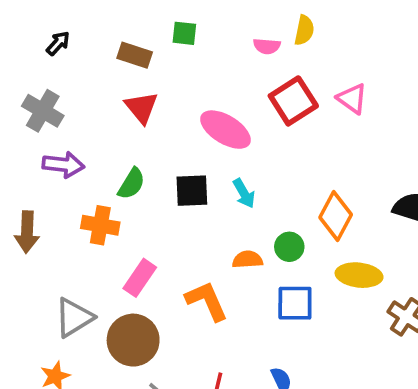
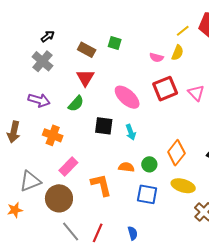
gray cross: (43, 111) -> (42, 61), moved
green semicircle: (131, 184) -> (76, 104), moved

